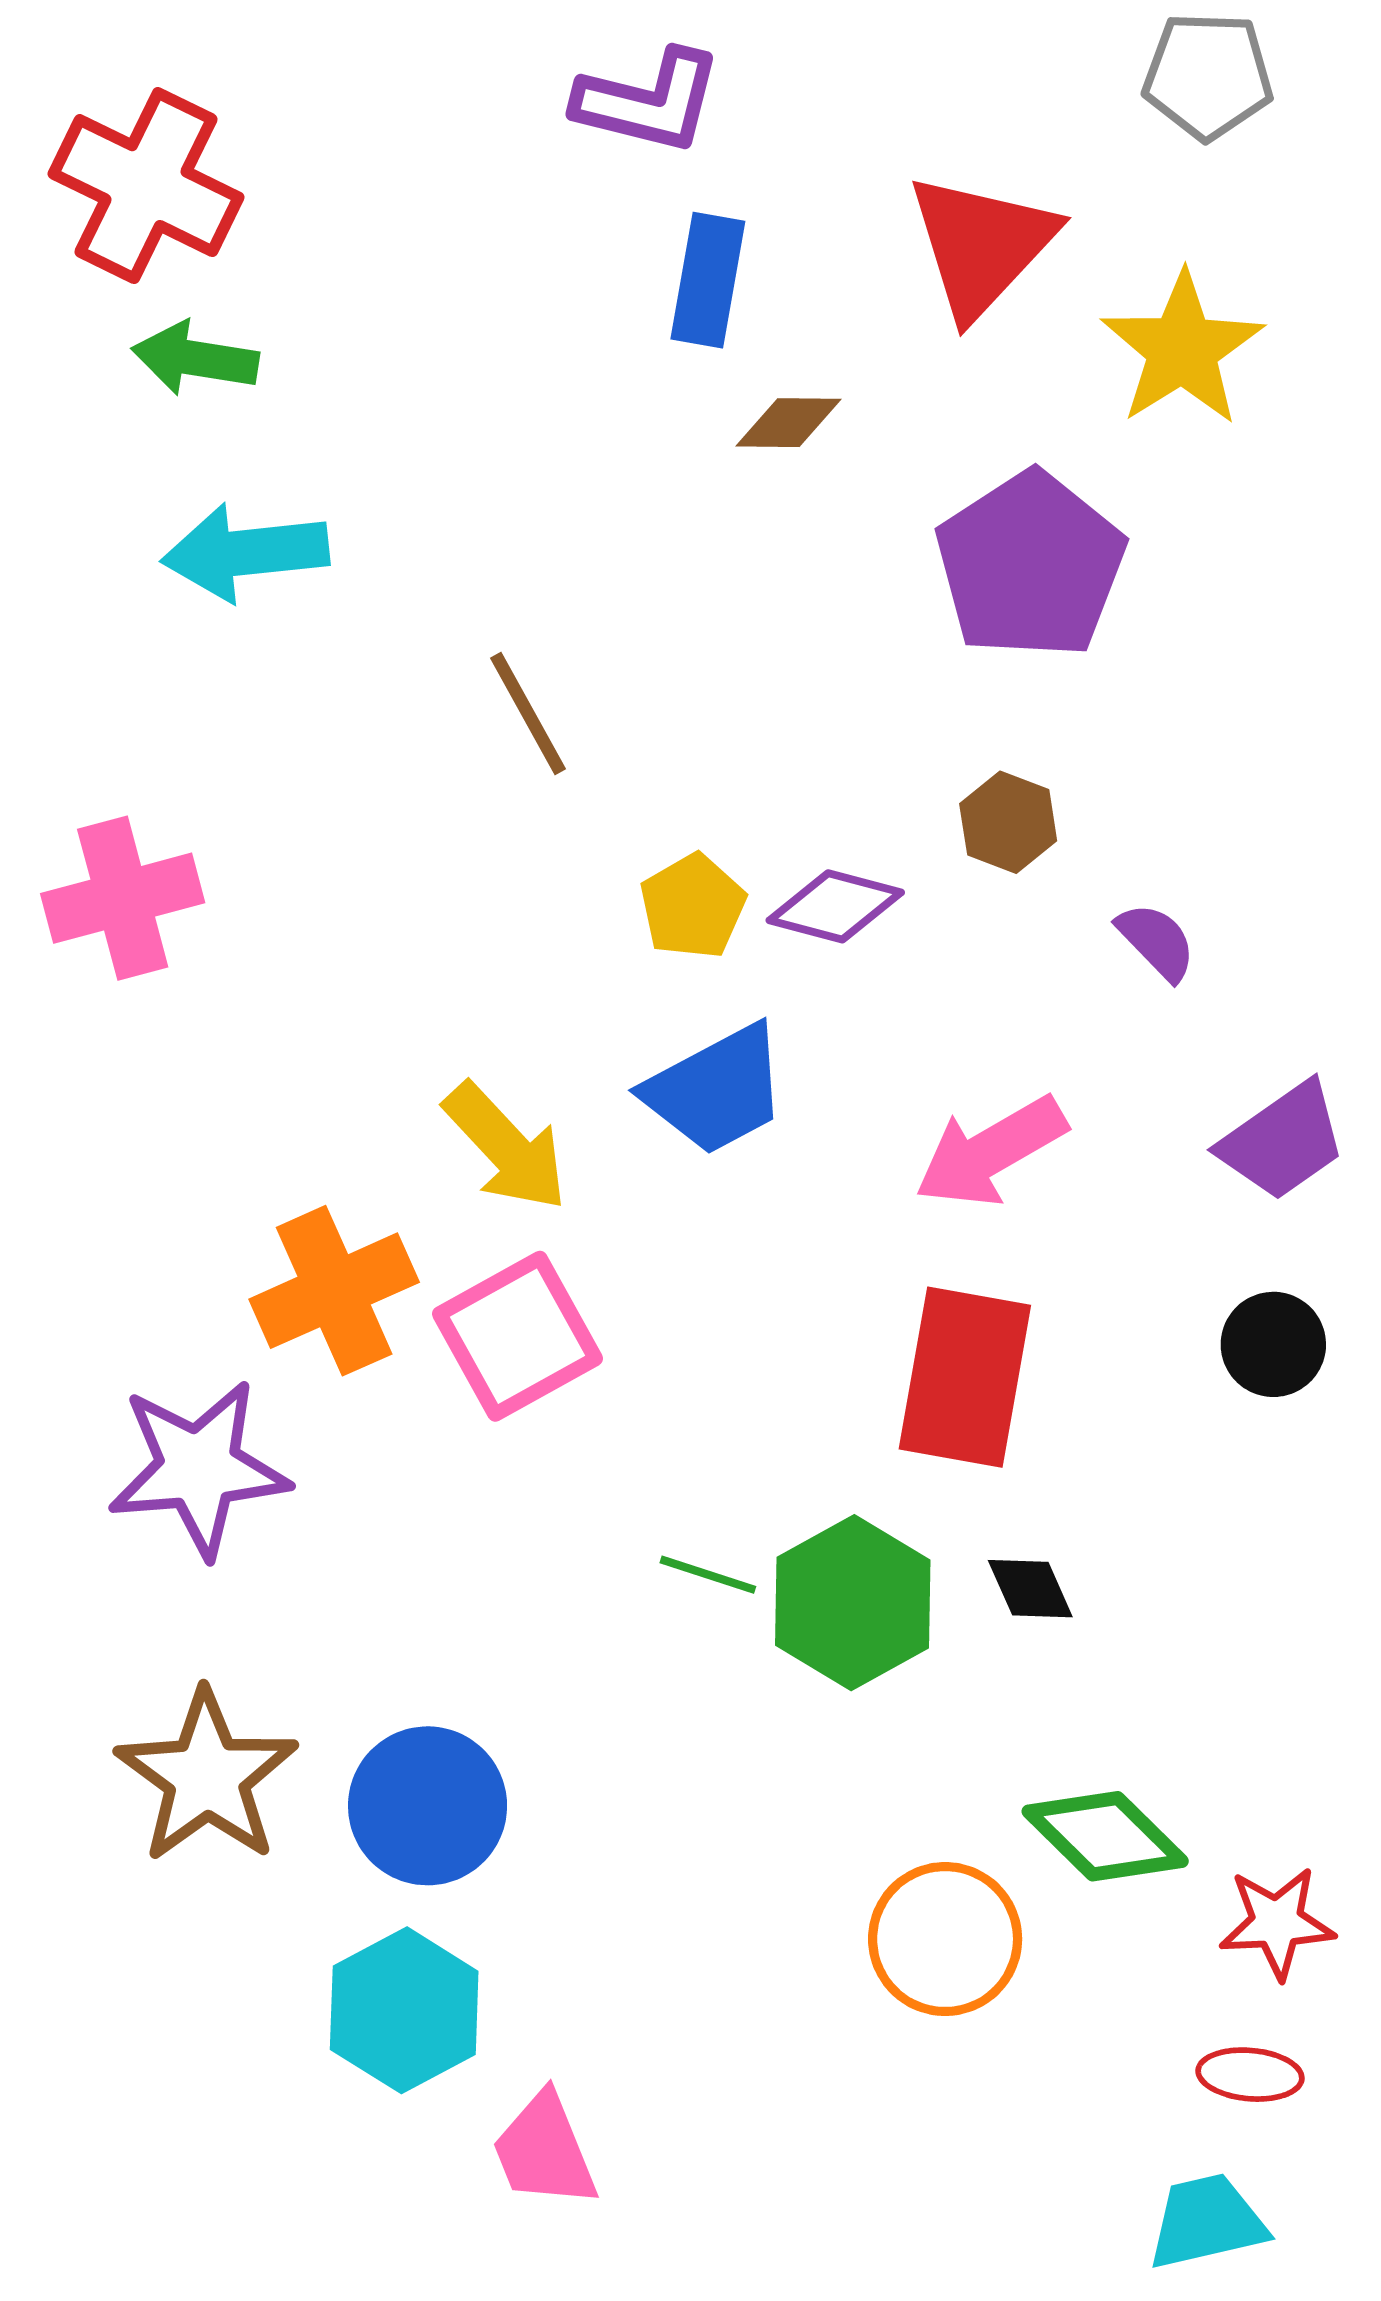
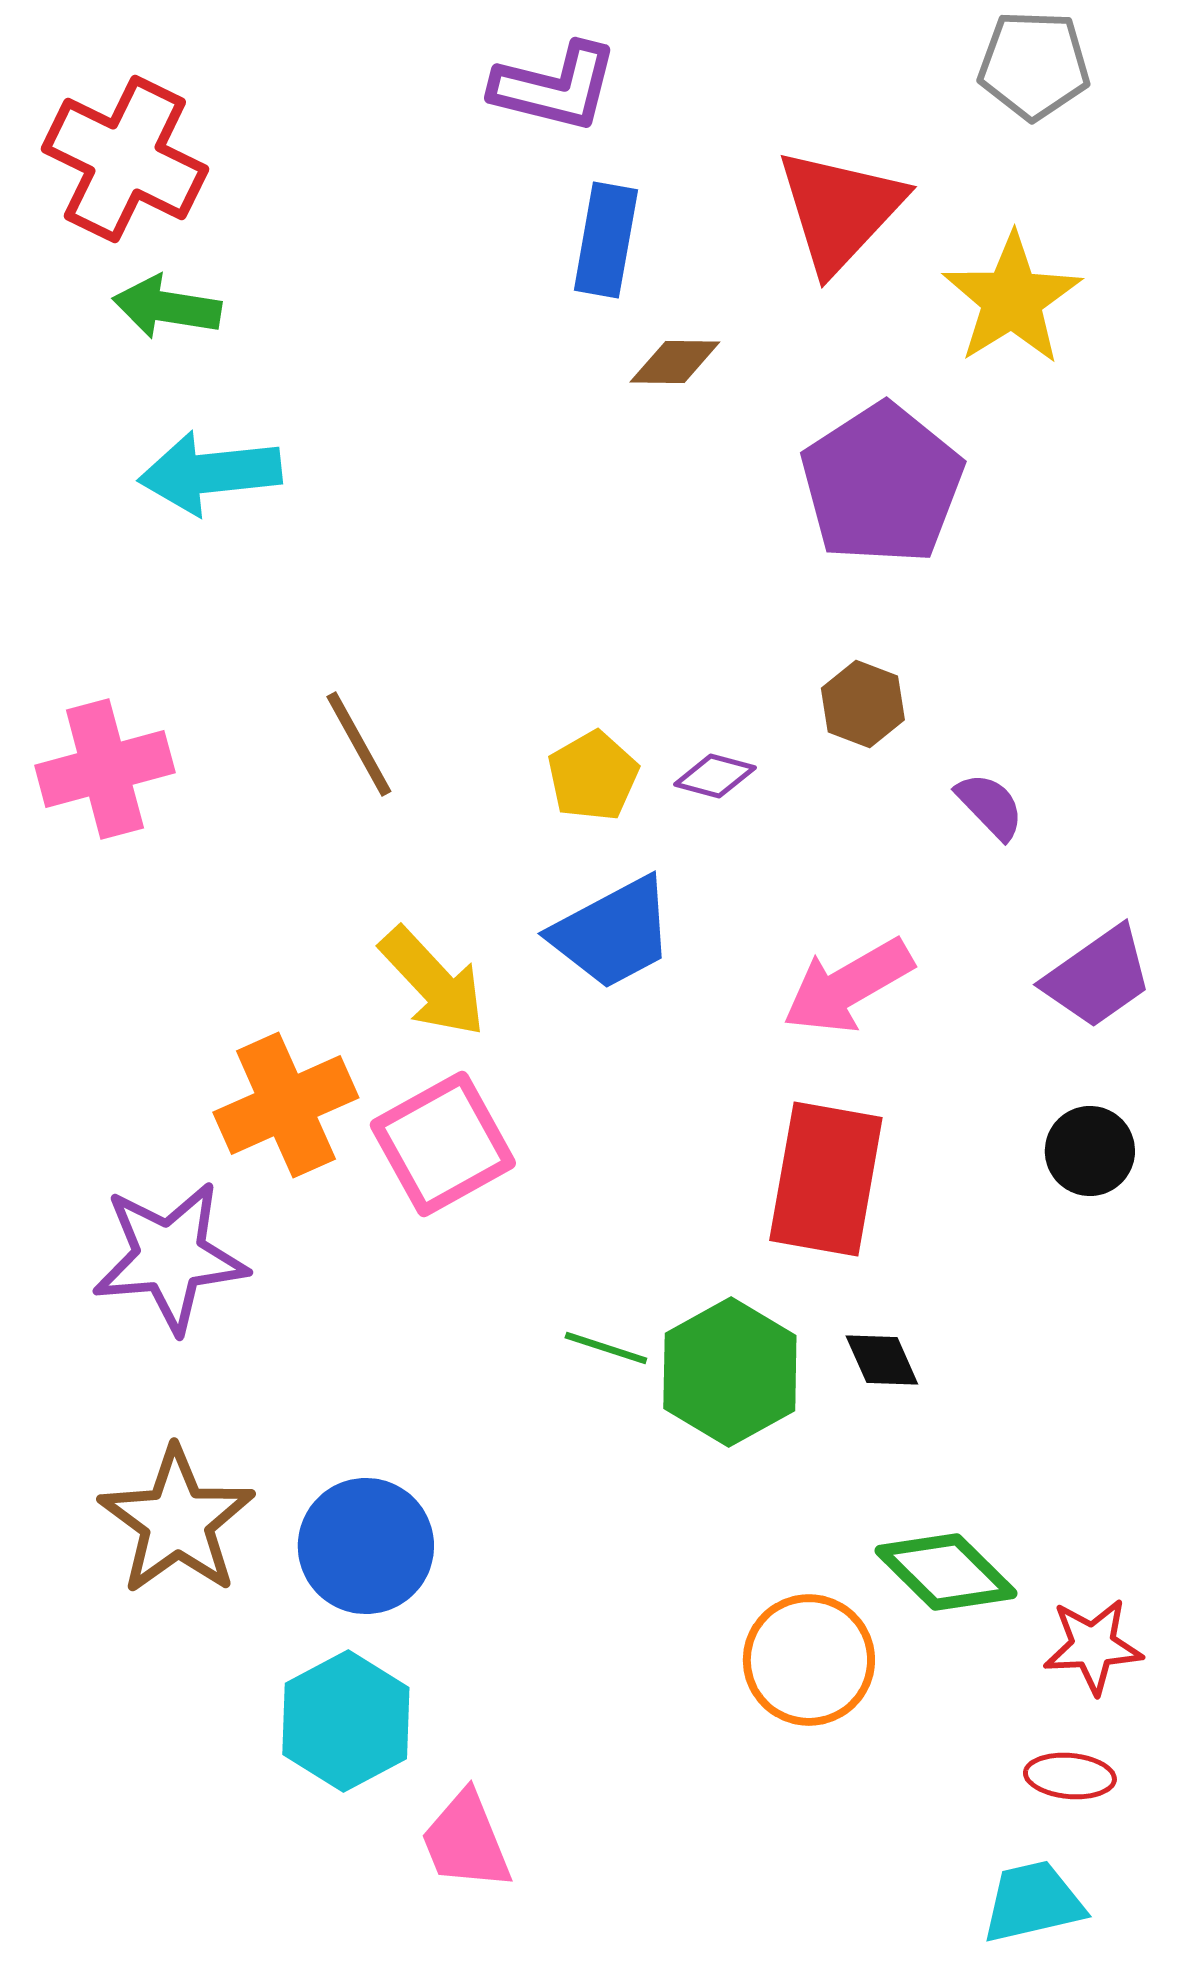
brown line: (528, 714) -> (359, 744), moved
purple diamond: (835, 906) -> (715, 776), size x0.7

